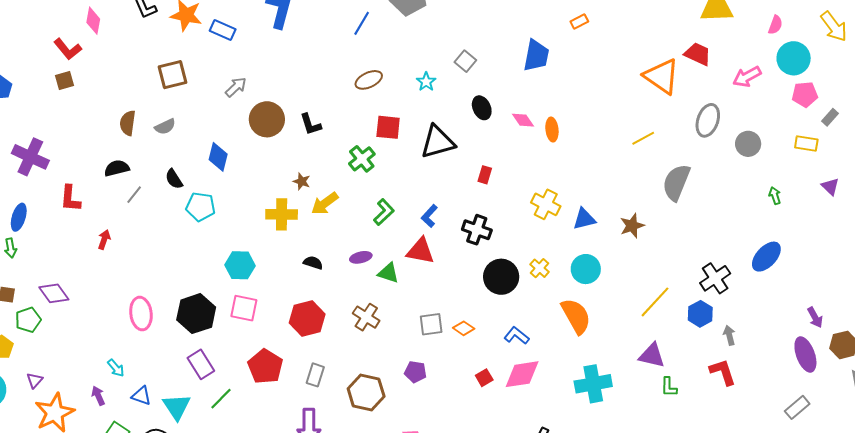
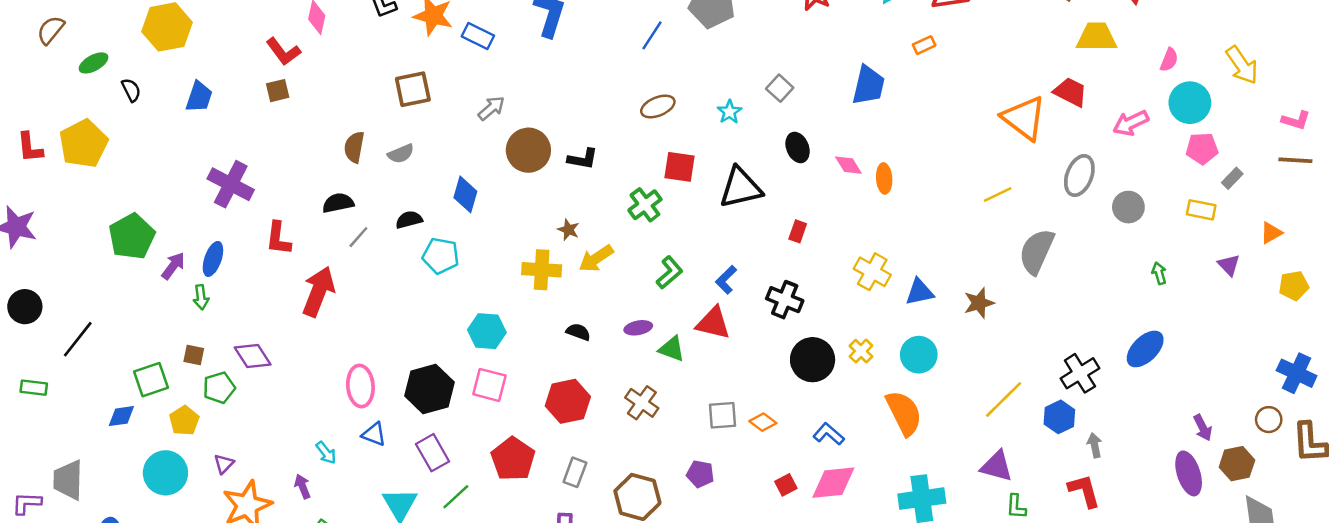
black L-shape: (311, 124) -> (583, 159), turned -65
black semicircle: (174, 179) -> (409, 220), turned 105
red arrow: (104, 240) -> (318, 292), size x2.0
blue triangle: (141, 396) -> (374, 434), moved

